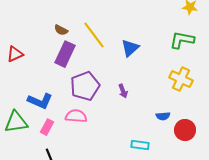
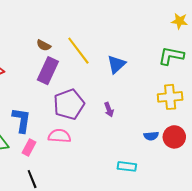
yellow cross: (181, 79) -> (170, 97), turned -30
blue L-shape: (40, 101) -> (22, 120), turned -105
red circle: (185, 130) -> (174, 137), moved

